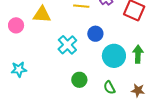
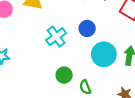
green semicircle: (109, 88) -> (85, 87), moved

